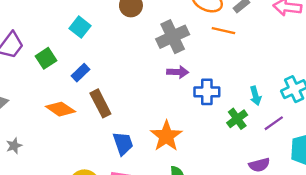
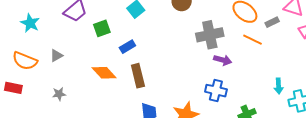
purple arrow: (178, 72) -> (223, 60), moved
blue cross: (207, 92) -> (216, 91), moved
cyan arrow: (255, 96) -> (279, 86), moved

